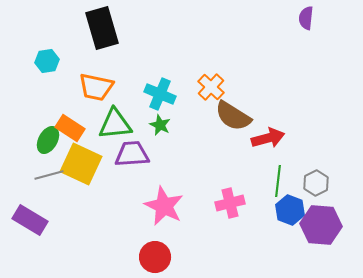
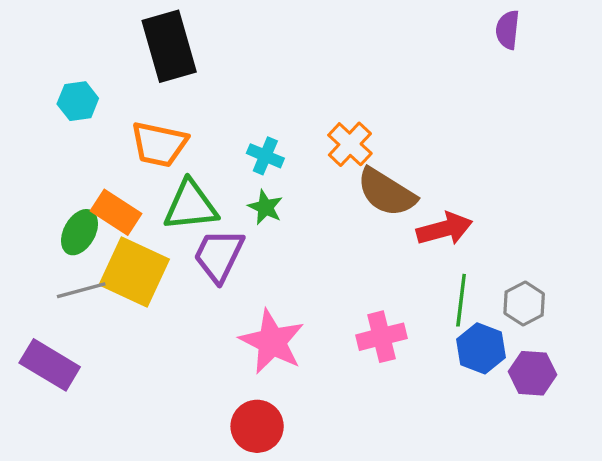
cyan cross: (160, 94) -> (265, 156), size x0.7
purple trapezoid: (132, 154) -> (219, 255), turned -60
purple hexagon: (321, 225) -> (532, 373), size x0.7

